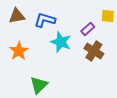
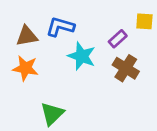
brown triangle: (17, 16) -> (27, 36), moved
orange star: (19, 51) -> (25, 68), turned -30

